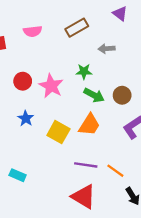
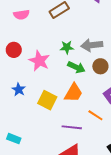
gray arrow: (107, 49) -> (92, 45), moved, size x1.5
red circle: (23, 81) -> (14, 50), moved
orange line: (115, 171) -> (95, 115), moved

